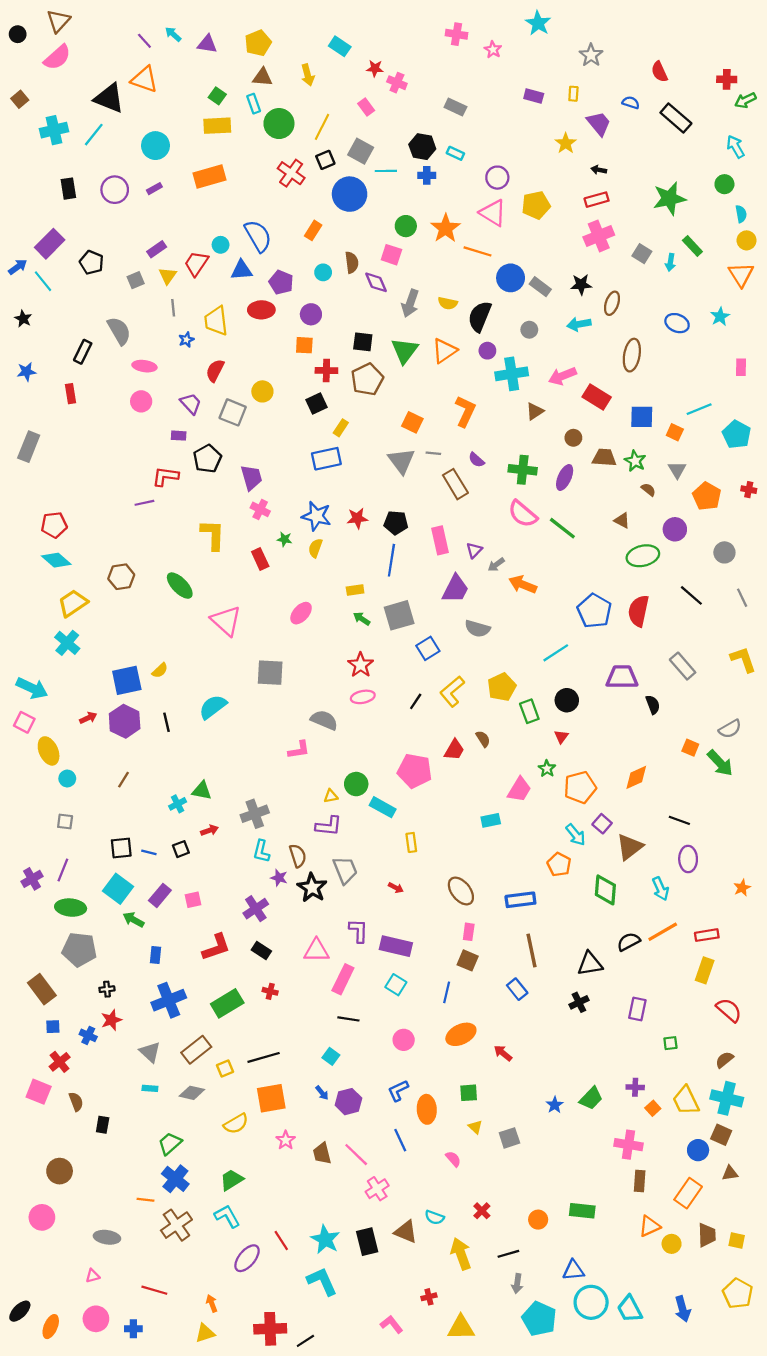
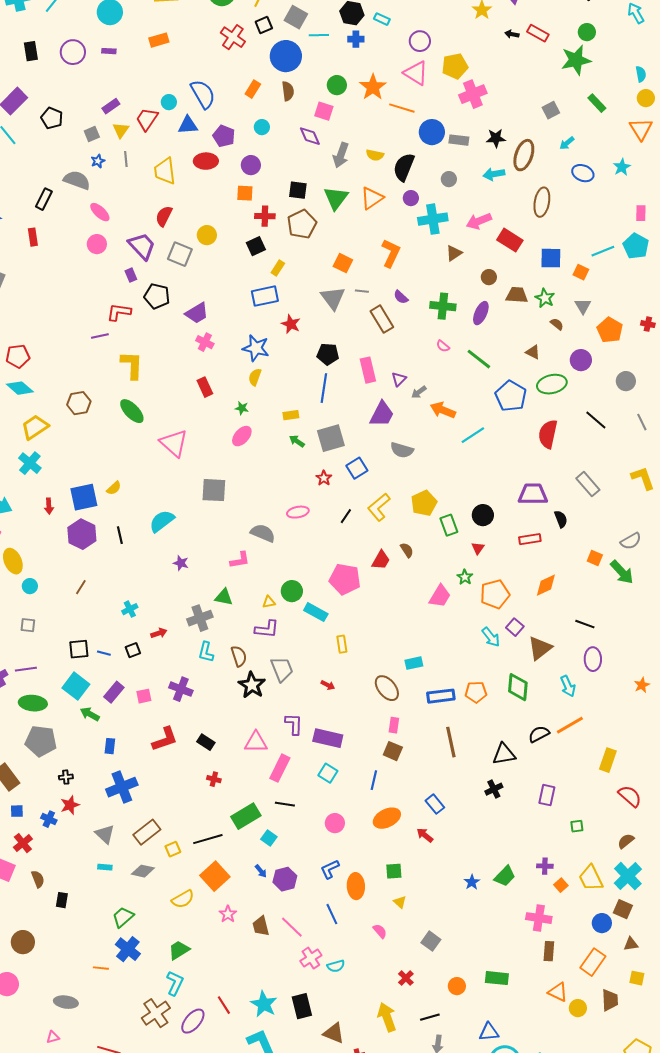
orange rectangle: (210, 176) -> (159, 40), size x0.7
green circle: (724, 184) -> (587, 32), moved
purple rectangle: (154, 189) -> (109, 51), turned 32
red rectangle: (597, 200) -> (538, 33), moved, turned 45
pink cross: (599, 236) -> (473, 94), moved
gray square: (642, 254) -> (551, 110), turned 30
brown semicircle: (352, 262) -> (288, 91), moved
cyan arrow: (670, 262) -> (567, 143), moved, turned 42
gray rectangle: (540, 287) -> (459, 140), turned -30
brown ellipse: (612, 303) -> (524, 155), size x1.4
gray semicircle: (119, 331) -> (77, 180), turned -40
blue star: (186, 340) -> (98, 161), moved
pink ellipse: (144, 366) -> (100, 212), turned 35
purple trapezoid: (191, 404) -> (142, 246), size x1.4
cyan pentagon: (737, 434) -> (636, 246), moved
purple rectangle: (179, 436) -> (131, 275), turned 64
black pentagon: (207, 459) -> (157, 296), turned -30
purple trapezoid: (251, 477) -> (197, 313), turned 75
pink semicircle: (523, 514) -> (443, 346), size x0.5
red star: (357, 518) -> (291, 324), moved, turned 30
yellow L-shape: (213, 535) -> (132, 365), moved
green star: (284, 539) -> (242, 408), moved
blue pentagon: (594, 611) -> (511, 396), moved
cyan line: (556, 653) -> (473, 435), moved
red star: (361, 665) -> (324, 478), moved, size x0.7
red arrow: (88, 718) -> (49, 506), moved, turned 112
green triangle: (202, 791) -> (224, 597), moved
cyan rectangle: (491, 820) -> (414, 663), moved
orange pentagon: (559, 865) -> (476, 692), moved, turned -30
purple line: (63, 870) -> (26, 669), turned 60
purple star: (279, 878) -> (181, 563), moved
purple cross: (256, 909) -> (181, 689), moved, turned -35
red rectangle: (707, 935) -> (530, 539), moved
blue rectangle: (517, 989) -> (435, 804), moved
green rectangle: (227, 1003) -> (246, 816), moved
orange square: (271, 1098) -> (215, 876), turned -32
cyan cross: (727, 1098) -> (628, 876), turned 32
gray square: (509, 1138) -> (431, 941), moved, turned -36
cyan L-shape: (227, 1216) -> (175, 983), turned 55
cyan semicircle: (434, 1217) -> (336, 966), moved, turned -36
brown cross: (176, 1225) -> (156, 1013), moved
orange triangle: (649, 1226) -> (558, 992), turned 50
brown triangle: (406, 1232) -> (334, 1033), moved
yellow square: (737, 1241) -> (637, 978), moved

